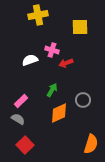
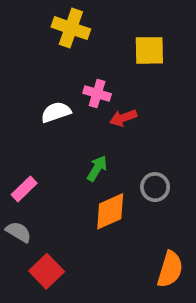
yellow cross: (38, 15) -> (71, 28), turned 30
pink rectangle: (21, 101) -> (24, 189), moved
gray semicircle: (18, 119) -> (19, 232), moved

